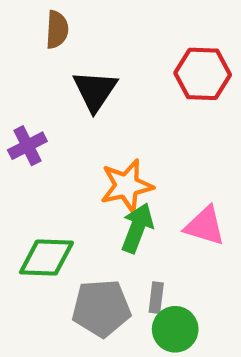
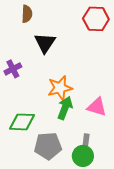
red hexagon: (203, 74) -> (96, 19), moved
gray rectangle: (156, 298) -> (86, 141), moved

